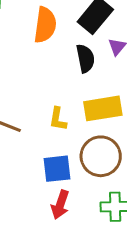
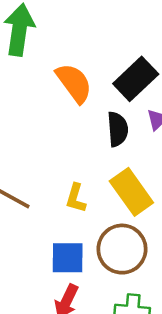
orange semicircle: (45, 25) -> (74, 83), turned -51
yellow rectangle: (103, 108) -> (131, 192), turned 57

